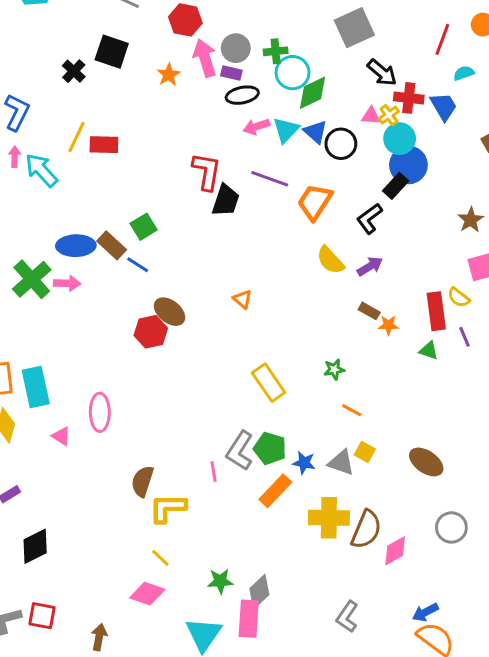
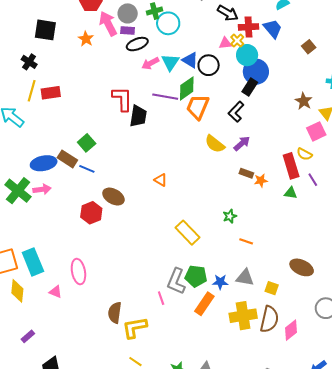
black cross: (74, 71) -> (29, 62), moved
green diamond: (313, 93) -> (187, 88), moved
red hexagon: (151, 332) -> (91, 213), moved
yellow square: (365, 452) -> (272, 288), moved

